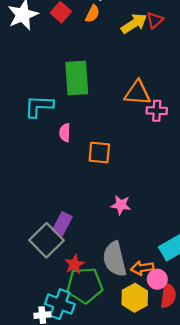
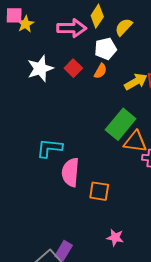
green rectangle: (77, 78) -> (121, 124), moved, turned 40
pink semicircle: (65, 133) -> (70, 172), size x1.8

